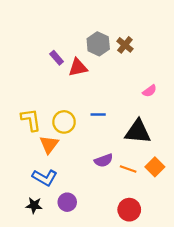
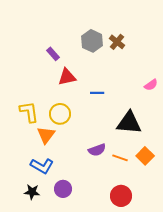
red triangle: (78, 67) -> (67, 77), moved
pink semicircle: (150, 91) -> (151, 85), moved
blue line: (98, 114) -> (97, 93), moved

